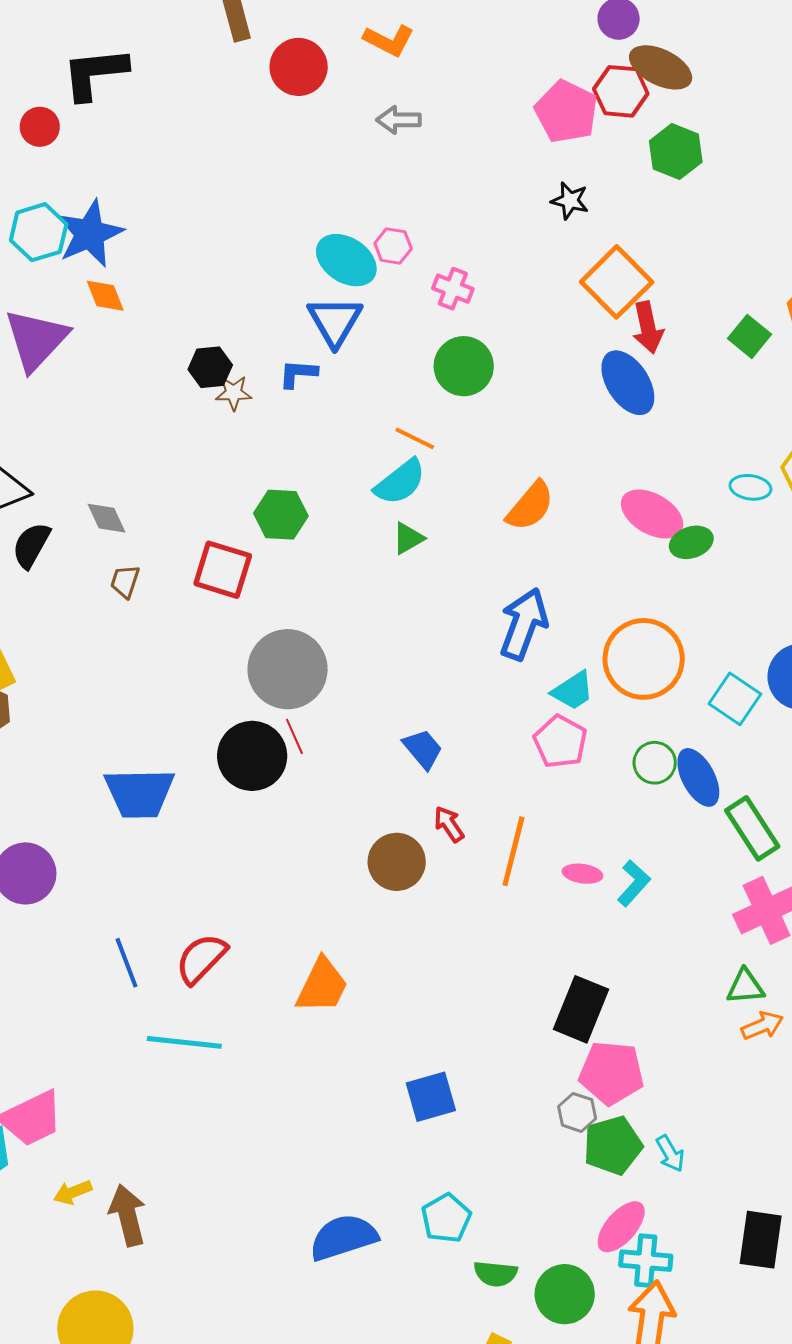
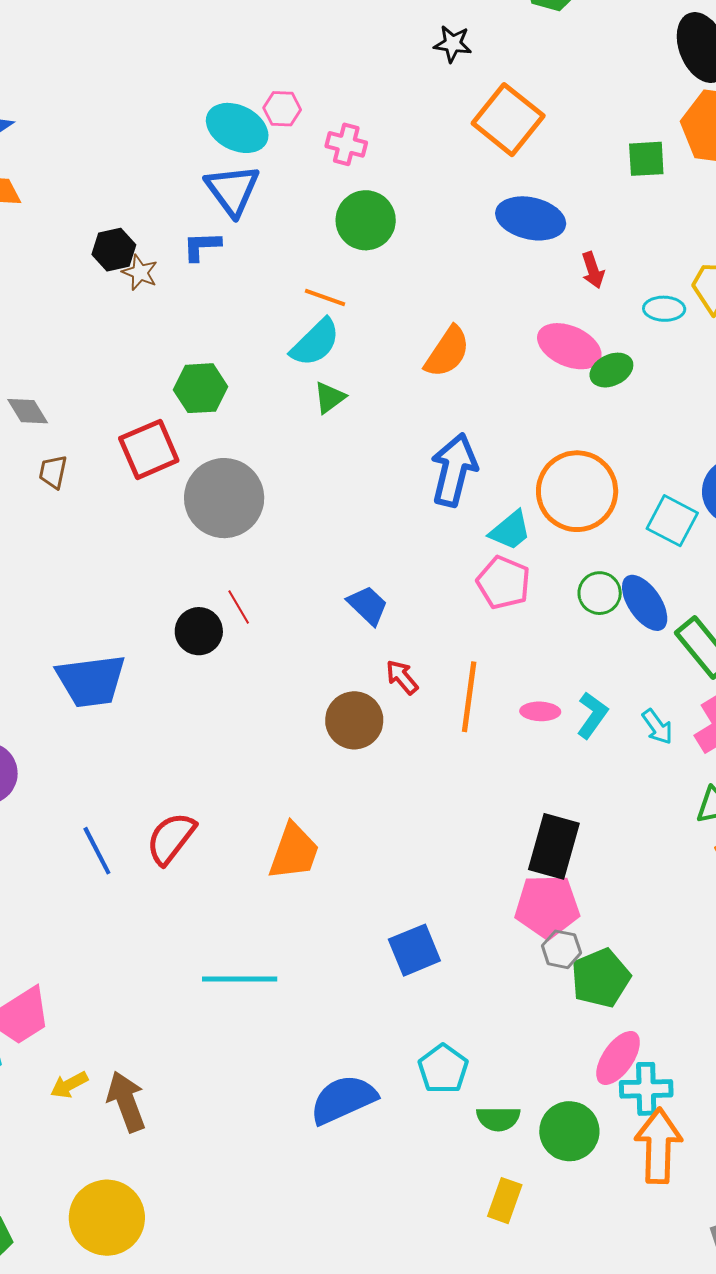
red arrow: (648, 328) -> (593, 270), moved, size x0.7
green square: (749, 336) -> (646, 159), turned -36
blue ellipse: (628, 383) -> (531, 218), turned -38
brown star: (234, 393) -> (140, 272), turned 30
red square: (223, 570) -> (149, 449), turned -34
gray circle: (288, 669) -> (224, 498), moved
black circle: (252, 756) -> (199, 631), size x0.7
cyan line: (184, 1042) -> (240, 979), moved
pink pentagon: (611, 1073) -> (547, 906), moved
cyan arrow: (670, 1154) -> (657, 727), moved

